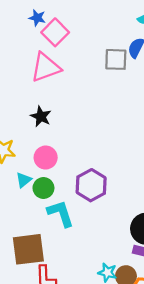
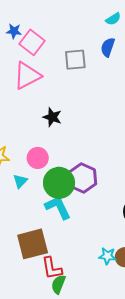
gray square: (116, 59) -> (75, 60), moved
black star: (41, 116) -> (52, 117), moved
green circle: (43, 188) -> (59, 183), moved, size x1.6

